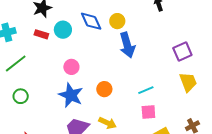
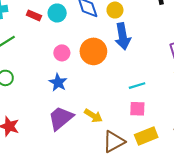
orange circle: (104, 89) -> (93, 51), moved, size x1.6
blue star: (71, 95) -> (58, 82), size x0.7

